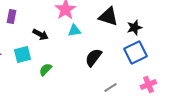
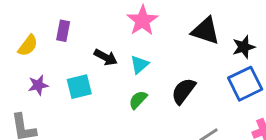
cyan triangle: (74, 31) -> (139, 65), moved, turned -32
green semicircle: (45, 70) -> (138, 100), moved

